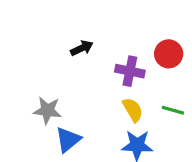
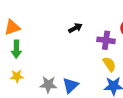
gray star: (47, 110) -> (48, 85), moved

